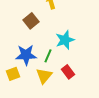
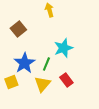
brown square: (31, 21) -> (18, 29), moved
blue star: (26, 55) -> (24, 63), turned -30

